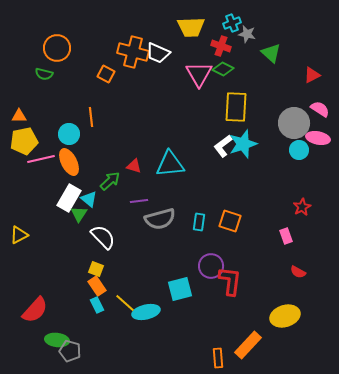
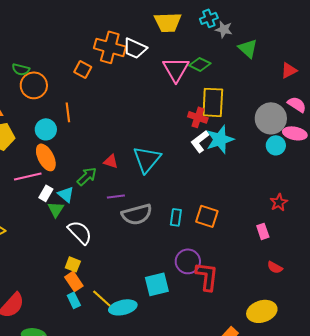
red cross: (221, 46) -> (198, 117), moved
orange circle: (57, 48) -> (34, 85), moved
pink line: (41, 159) -> (28, 176), moved
cyan triangle: (170, 164) -> (147, 159), turned -44
white rectangle: (69, 198) -> (46, 193), size x0.6

